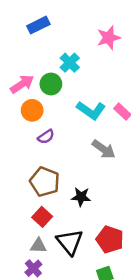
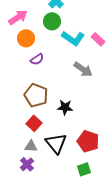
green circle: (51, 84) -> (52, 21), moved

